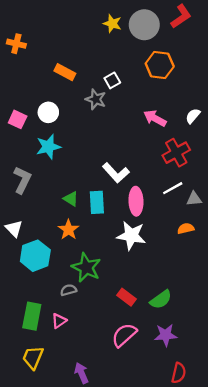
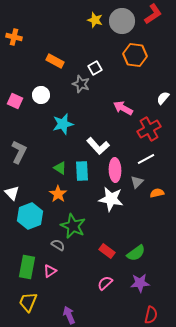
pink arrow: (155, 118) -> (123, 108), moved
cyan star: (48, 147) -> (63, 124), moved
gray triangle: (194, 199) -> (137, 182), moved, turned -40
gray semicircle: (68, 290) -> (58, 245), turned 48
pink semicircle: (124, 335) -> (105, 283), size x0.7

